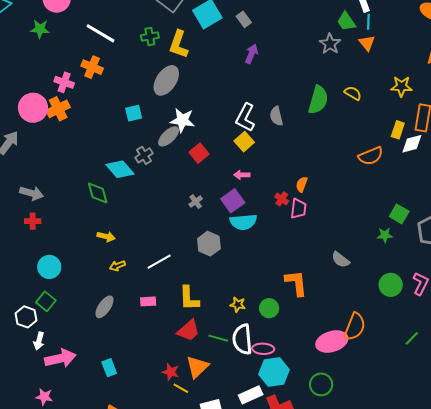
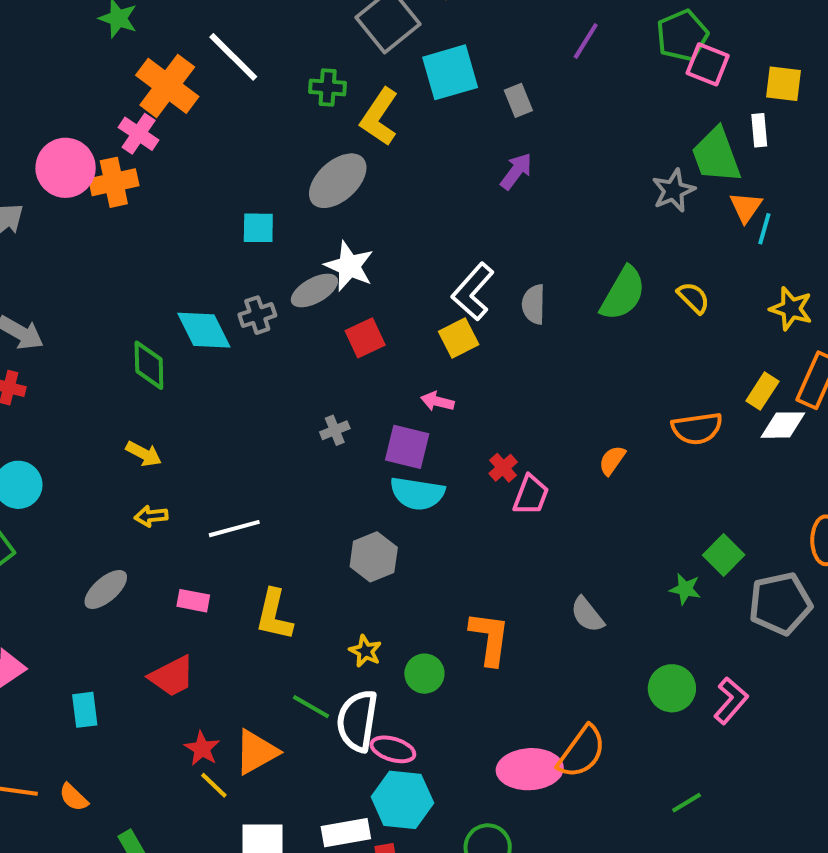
green trapezoid: (346, 21) -> (716, 155), size x1.4
cyan line: (368, 22) -> (764, 229), moved
orange cross: (92, 67) -> (167, 86), moved, size x1.4
orange semicircle: (302, 184) -> (612, 460), moved
purple square: (233, 201) -> (407, 447), turned 35
gray hexagon: (209, 244) -> (374, 557), moved
red trapezoid: (189, 330) -> (172, 676), moved

